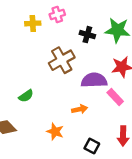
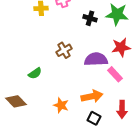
brown cross: (62, 60) -> (64, 50), moved, size x0.7
orange arrow: (80, 109) -> (92, 96), moved, size x1.5

